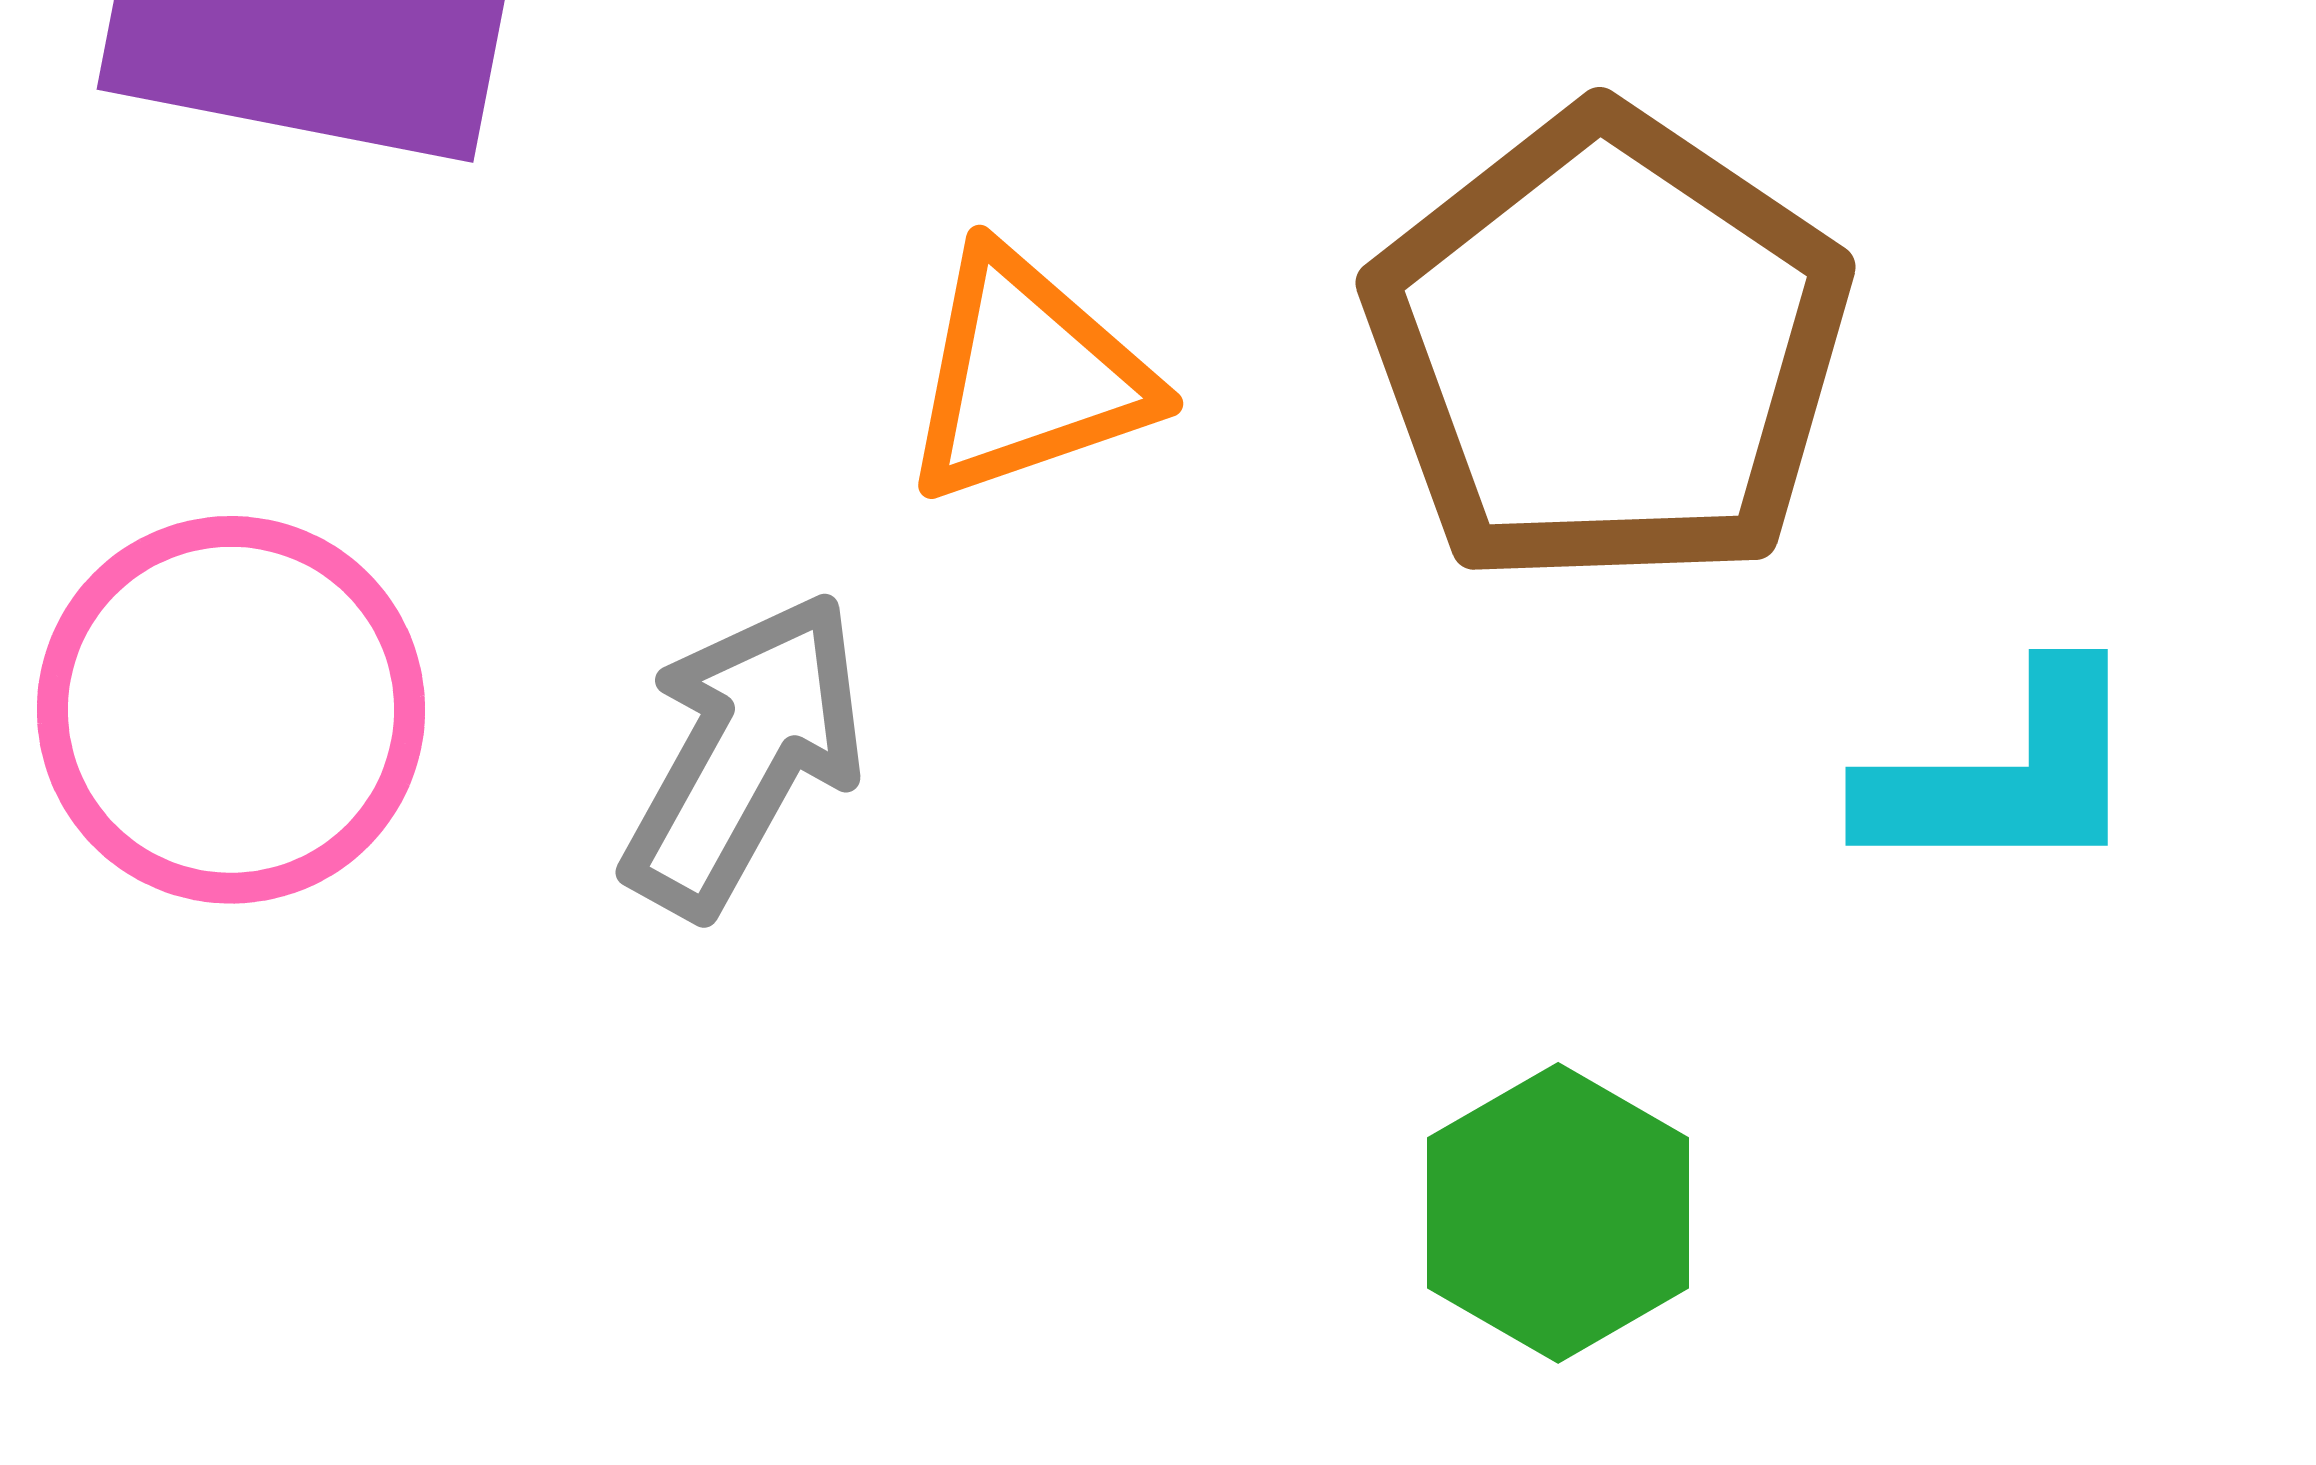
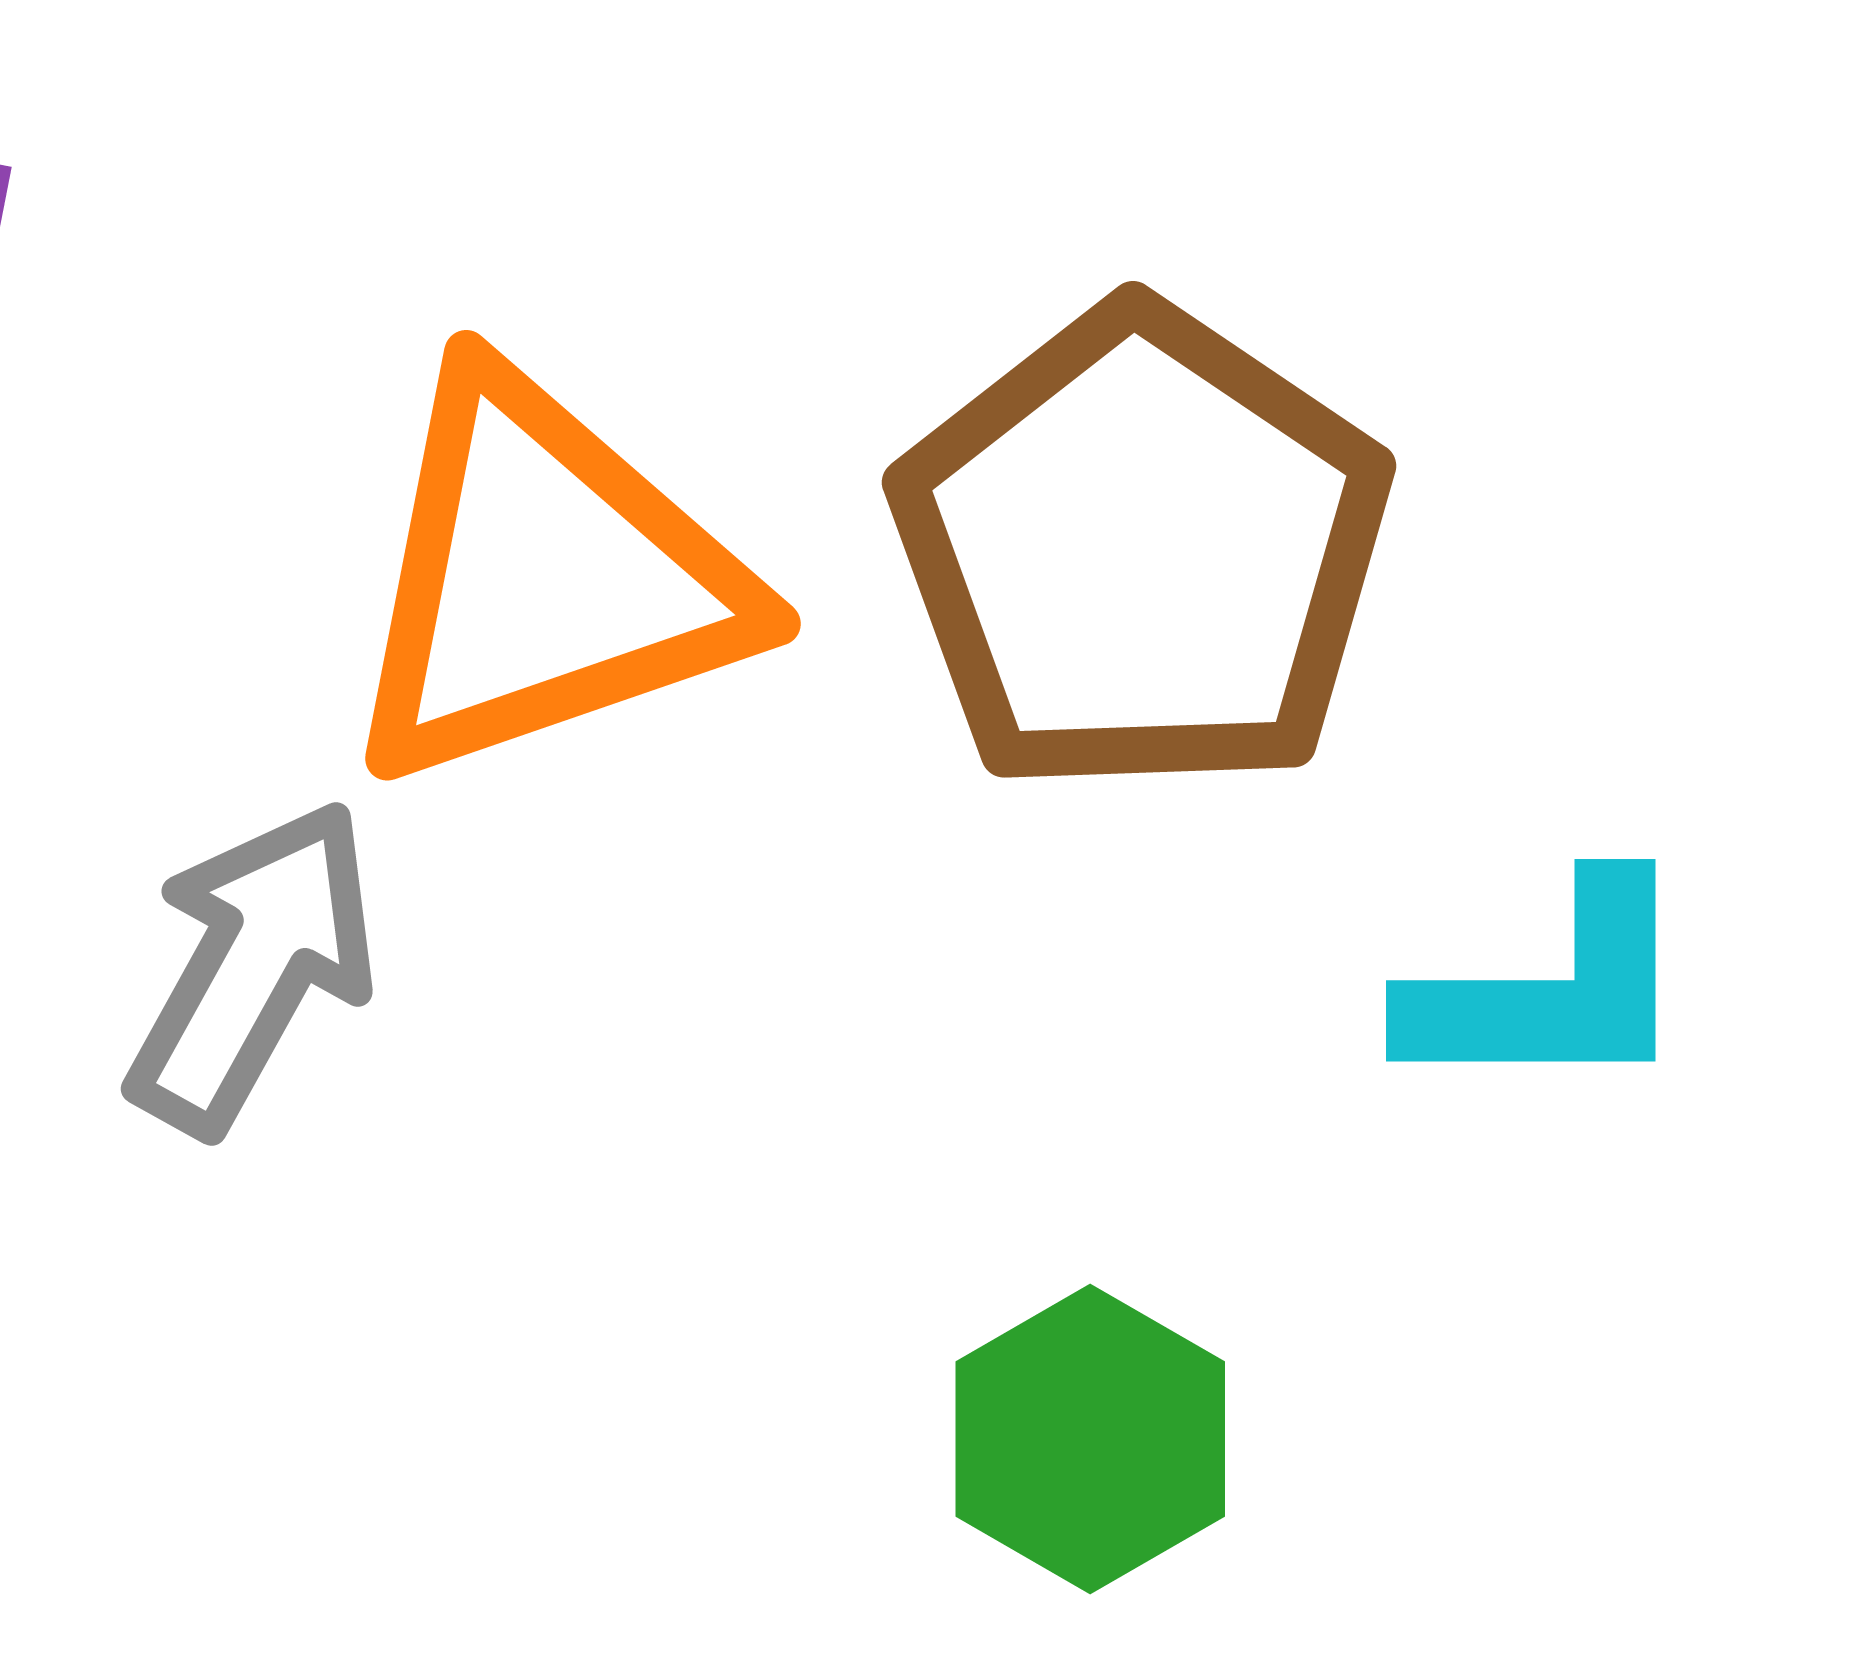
orange triangle: (1027, 376) -> (544, 578), size x1.6

